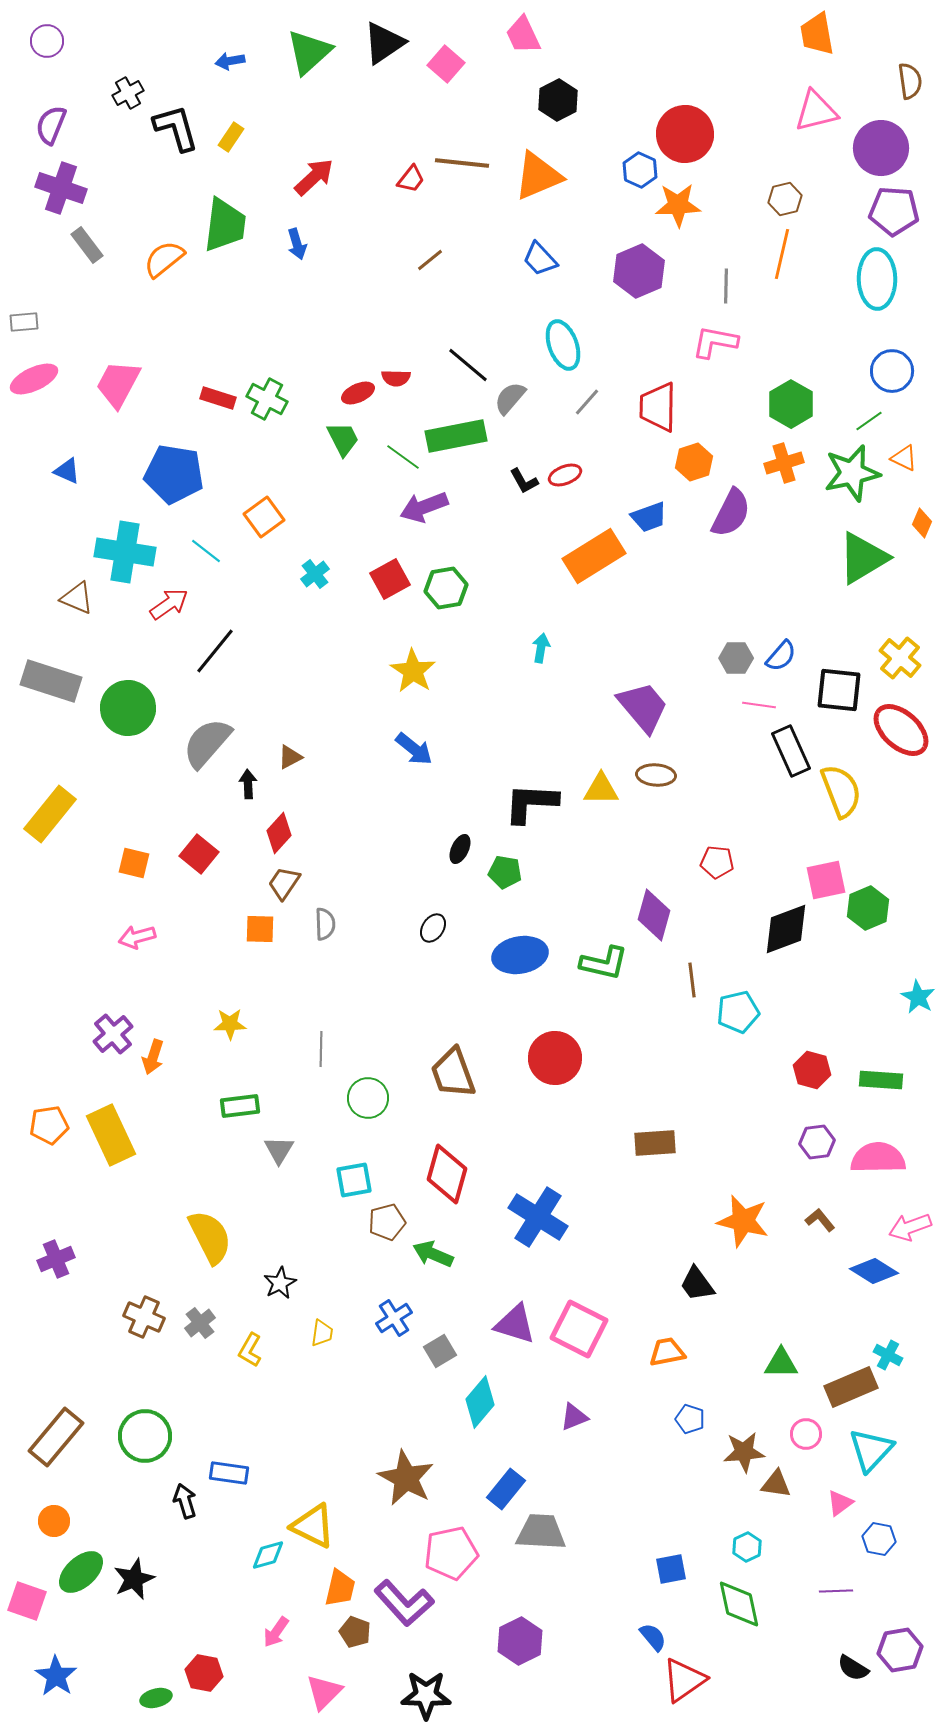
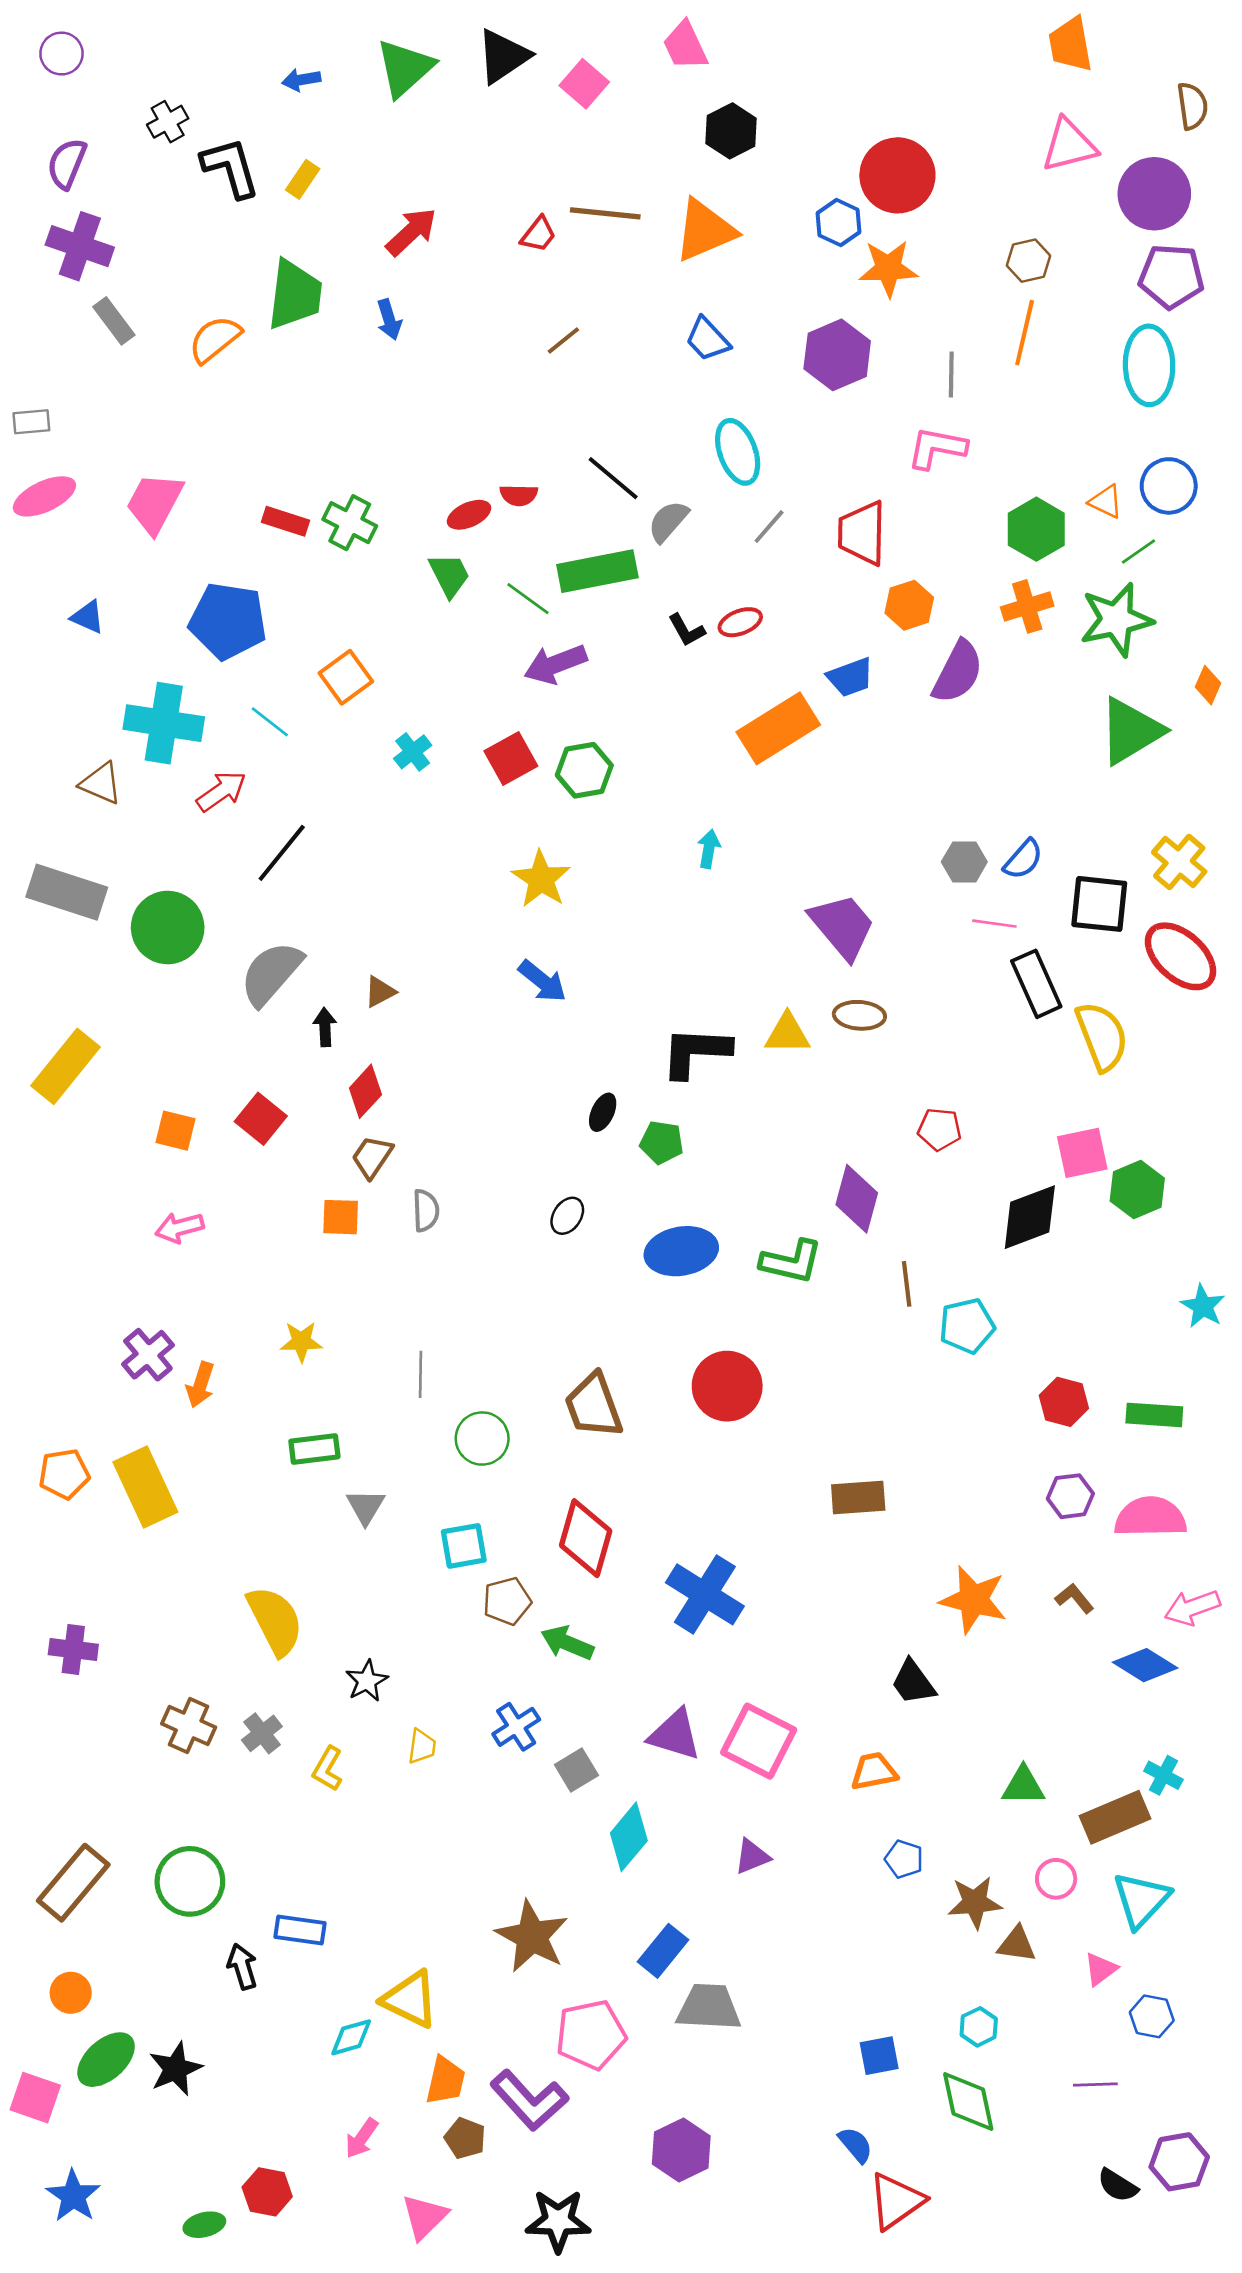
orange triangle: (904, 458) -> (1106, 502), moved
purple cross: (56, 1259) -> (73, 1649), turned 30

